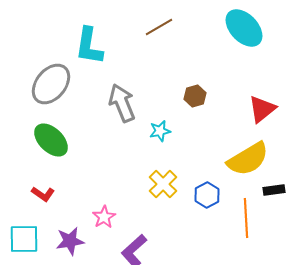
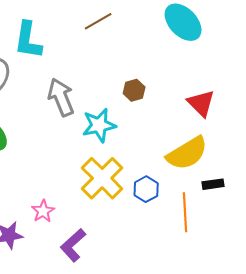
red triangle: (262, 109) -> (201, 103), turned -36
cyan star: (160, 131) -> (99, 125), size x1.6
yellow cross: (163, 184) -> (102, 178), size x1.5

